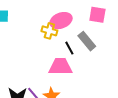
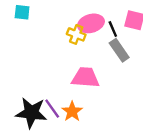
black line: (69, 48) -> (113, 29), moved

